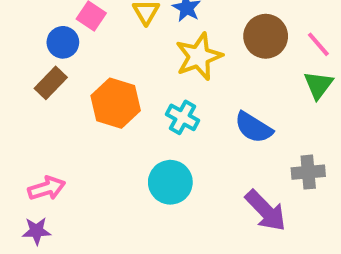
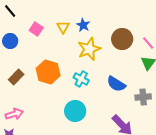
blue circle: (63, 42) -> (10, 41), moved
brown rectangle: (51, 83) -> (16, 77), moved
gray cross: (308, 172) -> (143, 97), moved

